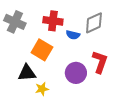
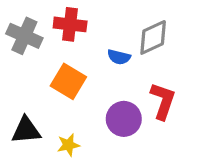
red cross: (53, 21) -> (70, 24), moved
black triangle: (27, 73) -> (26, 130), moved

